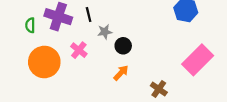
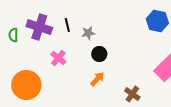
gray star: (105, 32) -> (88, 33), moved
orange circle: (44, 62) -> (26, 85), moved

